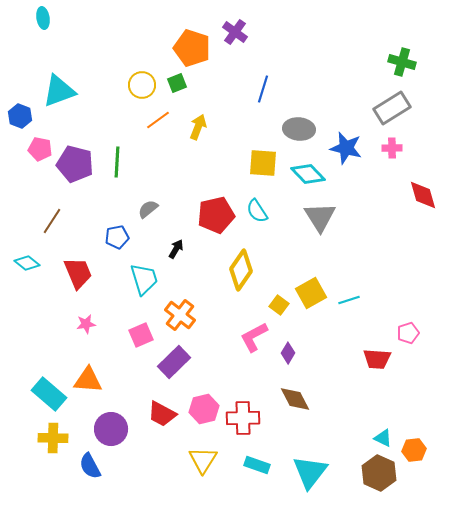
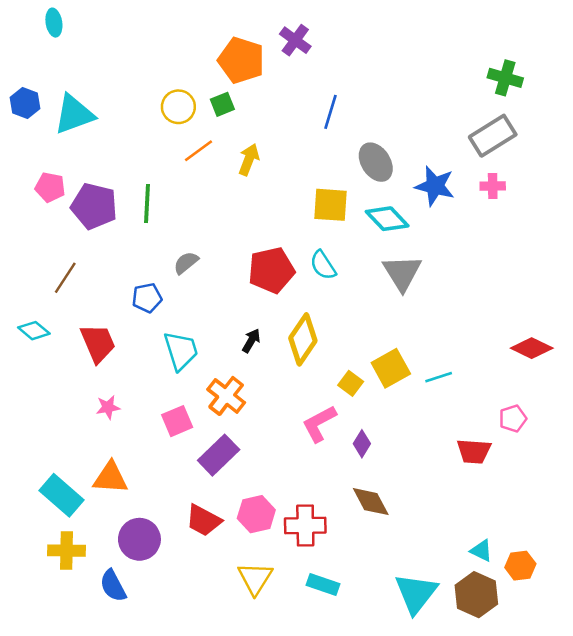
blue hexagon: (20, 116) -> (25, 103), moved
gray ellipse: (299, 129) -> (376, 162), turned 52
red diamond: (423, 195) -> (532, 348), moved, turned -48
black arrow: (176, 249) -> (251, 341), moved
cyan triangle: (310, 472) -> (416, 593), moved

